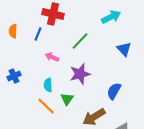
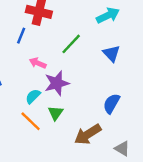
blue triangle: (124, 49) -> (111, 53), moved
purple star: (80, 74) -> (57, 83), moved
cyan semicircle: (48, 85) -> (33, 96), turned 48

